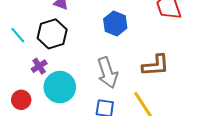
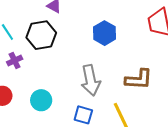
purple cross: (39, 66) -> (15, 60), moved
cyan circle: (60, 87) -> (41, 100), moved, size x0.7

